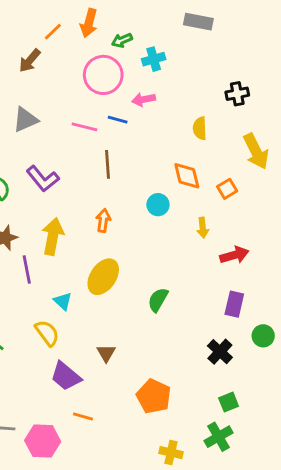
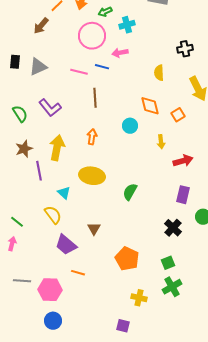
yellow ellipse: (103, 277) -> (92, 176), turned 65
green square: (229, 402) -> (168, 263), moved

